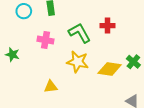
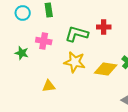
green L-shape: (80, 33) -> (77, 34), turned -45
green star: (12, 55) -> (22, 53), moved

